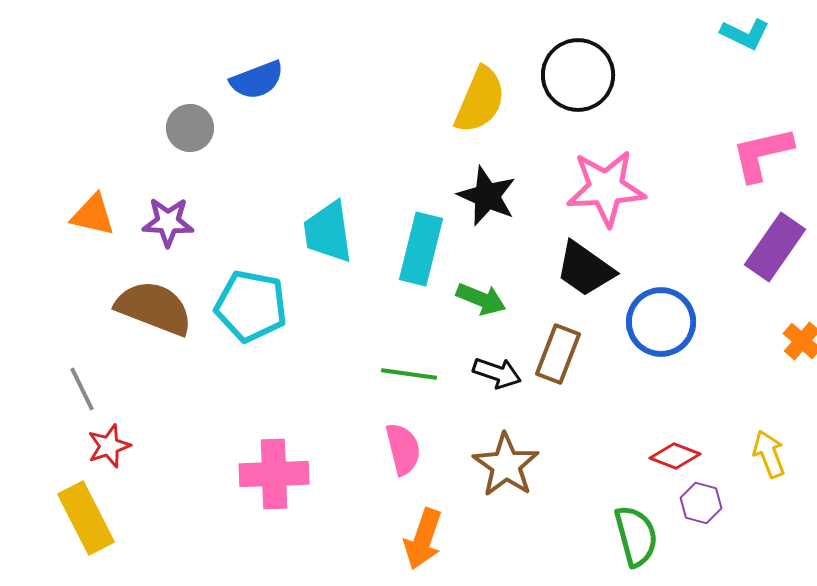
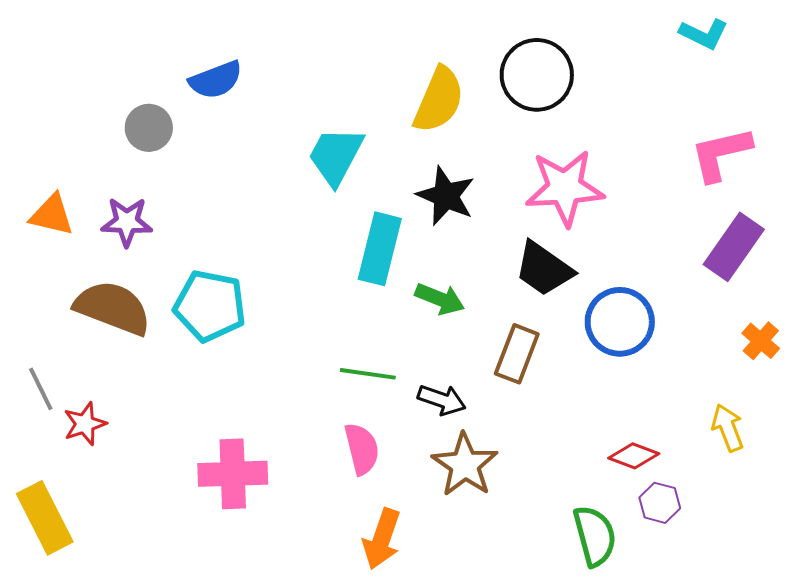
cyan trapezoid: (328, 232) -> (336, 156), moved, turned 36
black arrow: (497, 373) -> (442, 400), moved
red star: (109, 446) -> (85, 424), moved
yellow arrow: (769, 454) -> (728, 428), moved

